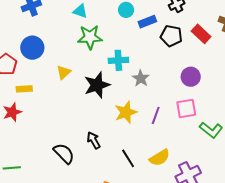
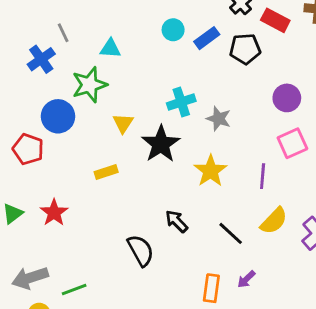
red rectangle: (201, 34) -> (275, 20), moved
green star: (90, 37) -> (89, 85), moved
yellow triangle: (64, 72) -> (123, 123), moved
yellow rectangle: (24, 89) -> (106, 172), moved
purple line: (156, 115) -> (263, 176), moved
black semicircle: (64, 153) -> (141, 250), turned 30

